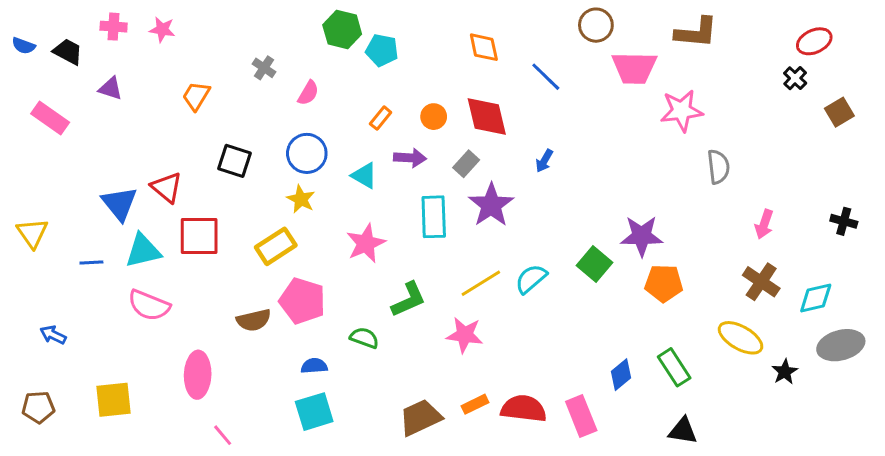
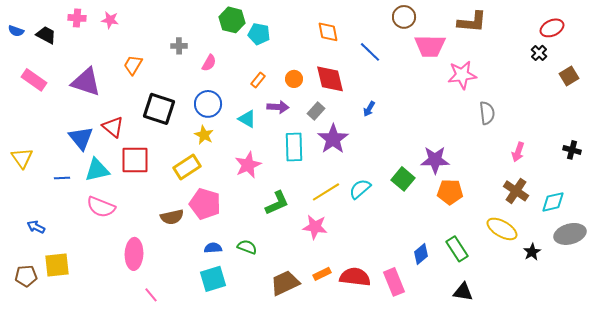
gray cross: (264, 68) -> (179, 46), turned -35
purple triangle: (111, 89) -> (86, 82), moved, size x1.8
black square: (234, 161) -> (159, 109), size x1.4
green semicircle: (364, 338) -> (247, 247), moved
yellow square: (114, 400) -> (57, 265), moved

